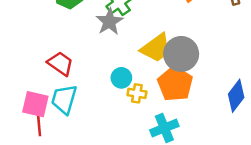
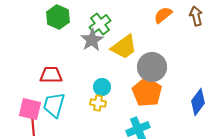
yellow trapezoid: (156, 48) -> (124, 47), moved
red trapezoid: (60, 64) -> (51, 75), turned -35
yellow cross: (137, 93) -> (98, 103), moved

